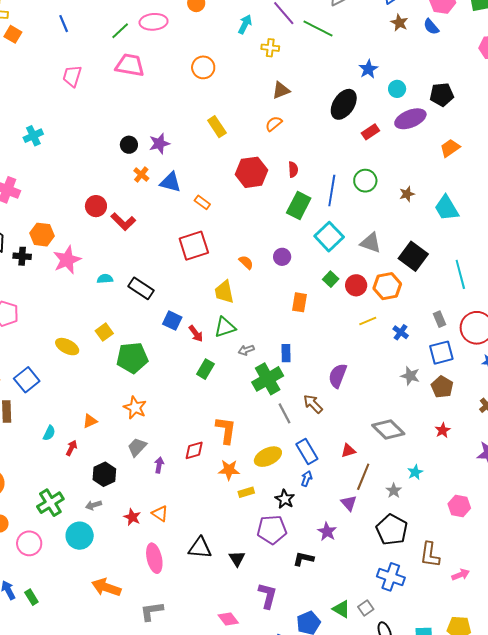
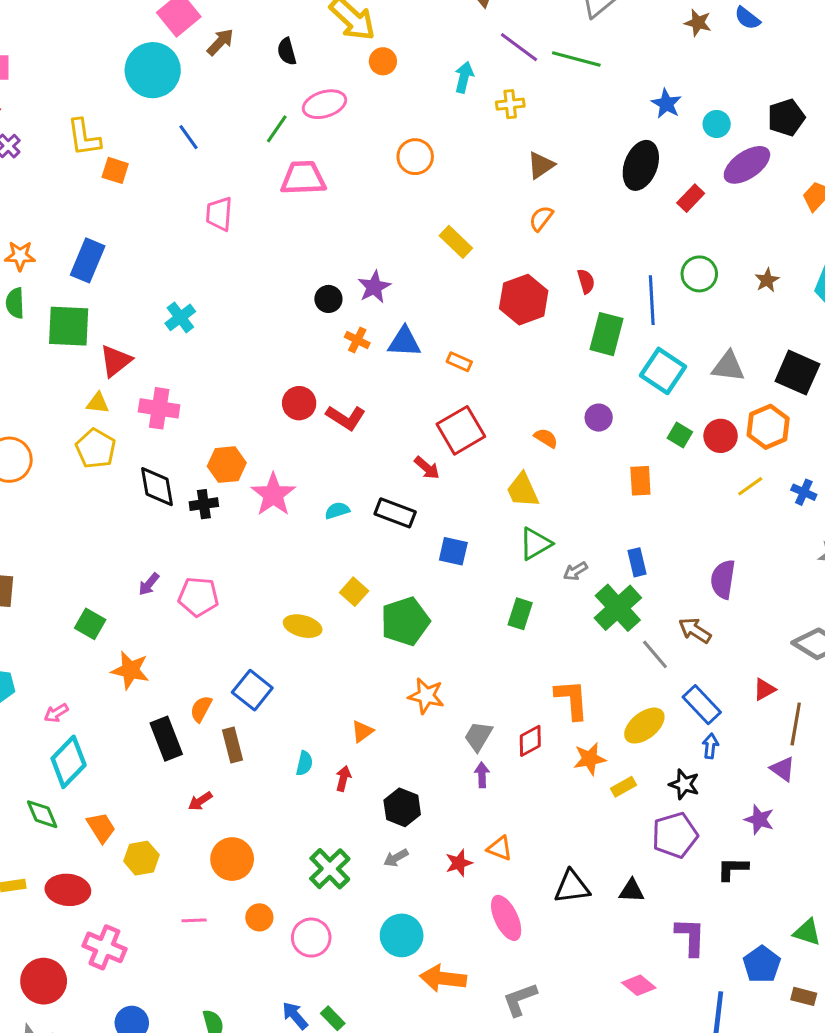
red arrow: (196, 334) -> (427, 468), moved
gray trapezoid: (137, 447) -> (478, 736), moved
red star: (132, 517) -> (459, 863), turned -30
cyan circle: (80, 536) -> (402, 935), moved
black triangle: (237, 559) -> (632, 891), turned -42

